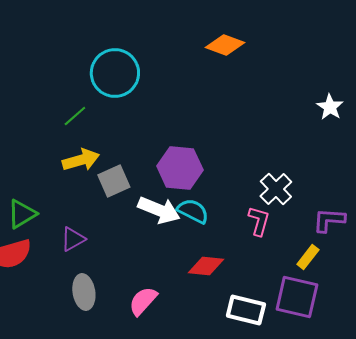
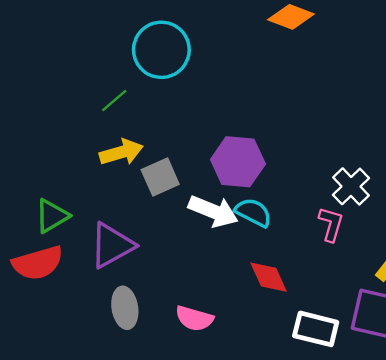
purple triangle: (73, 239) -> (112, 245), size x1.6
red diamond: (206, 266) -> (269, 277), turned 60
pink semicircle: (143, 301) -> (194, 318), turned -116

